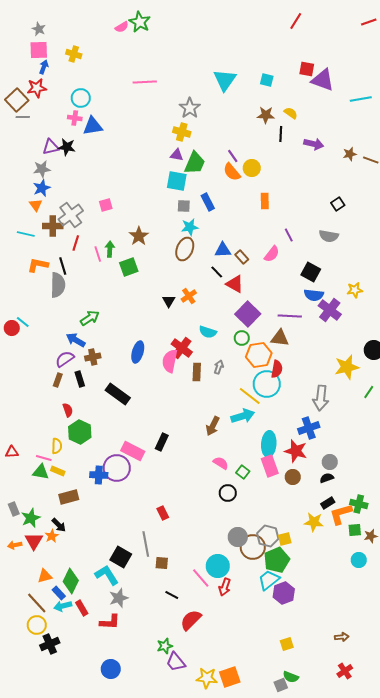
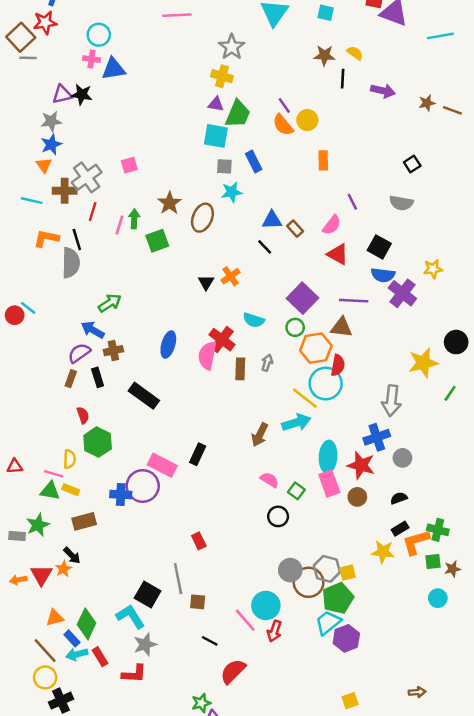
brown ellipse: (185, 249) -> (202, 218), moved
pink line: (98, 254) -> (120, 225), turned 35
red triangle: (235, 284) -> (338, 254), moved
gray circle: (330, 462) -> (402, 458), moved
gray rectangle: (14, 509) -> (17, 536), turned -64
green star: (31, 518) -> (38, 525), moved

